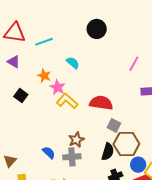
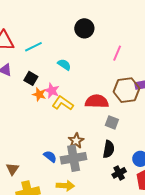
pink line: (134, 64) -> (117, 53), moved
orange star: (44, 76) -> (39, 94), moved
black square: (21, 96) -> (31, 78), moved
brown hexagon: (126, 144) -> (126, 90), moved
gray cross: (72, 157) -> (74, 158), size x1.4

